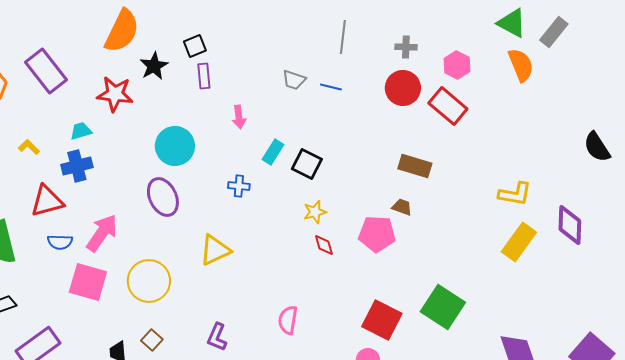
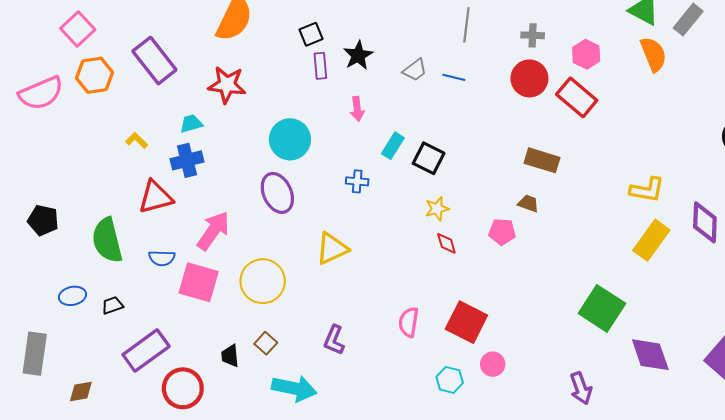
black star: (154, 66) -> (358, 55), moved
gray trapezoid: (294, 80) -> (415, 70), turned -55
pink pentagon: (377, 234) -> (502, 232), size x0.7
blue semicircle: (60, 242) -> (162, 258), moved
green square: (443, 307) -> (602, 308), moved
red square: (382, 320) -> (466, 322), moved

